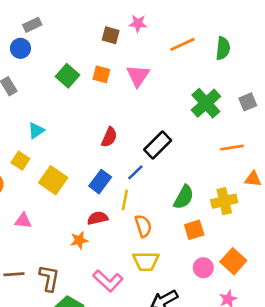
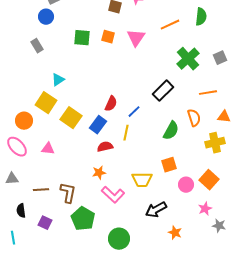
orange line: (182, 44) -> (170, 25), moved
green square: (67, 76) -> (82, 38), turned -36
red semicircle: (109, 137) -> (111, 104), moved
black rectangle: (158, 145) -> (163, 91), moved
yellow square: (20, 161) -> (46, 103), size x1.5
blue rectangle: (100, 182) -> (98, 125), moved
yellow cross: (224, 201) -> (215, 143), moved
orange semicircle: (143, 226) -> (194, 118), moved
orange square: (194, 230) -> (169, 165), moved
orange star: (79, 240) -> (99, 173), moved

